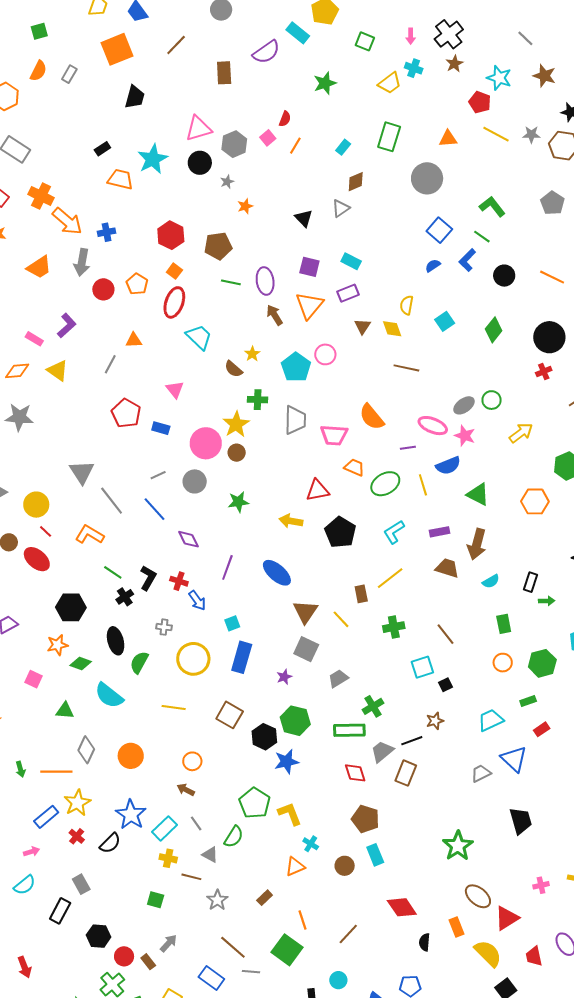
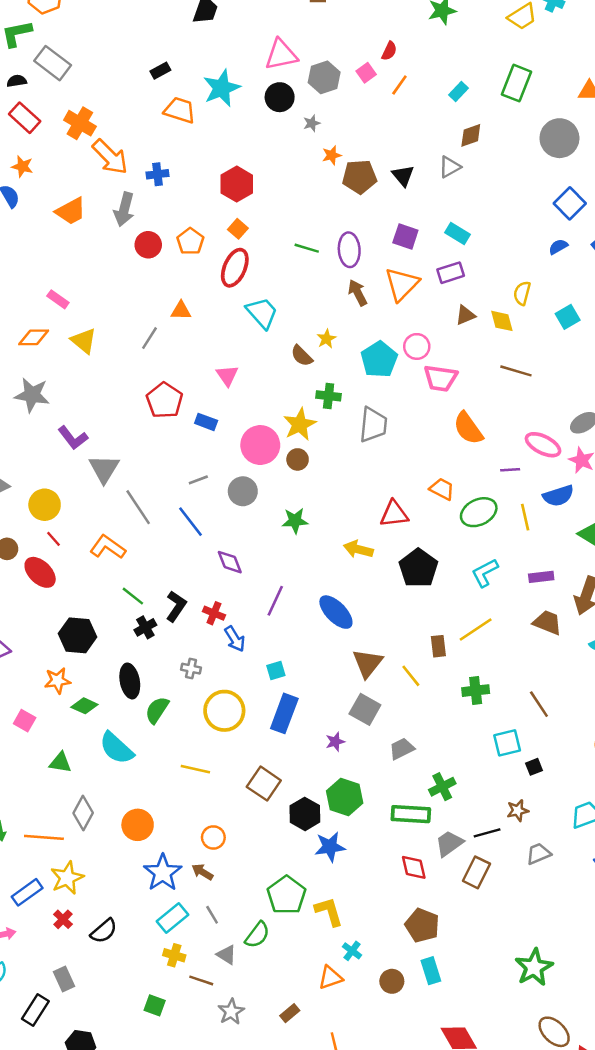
brown pentagon: (218, 246) -> (360, 177), moved
purple L-shape: (67, 326) -> (73, 438), moved, turned 90
brown triangle: (362, 326) -> (465, 315), turned 30
pink trapezoid: (334, 435) -> (440, 378), moved
gray trapezoid: (481, 773) -> (539, 854), moved
blue star: (131, 815) -> (163, 873), moved

